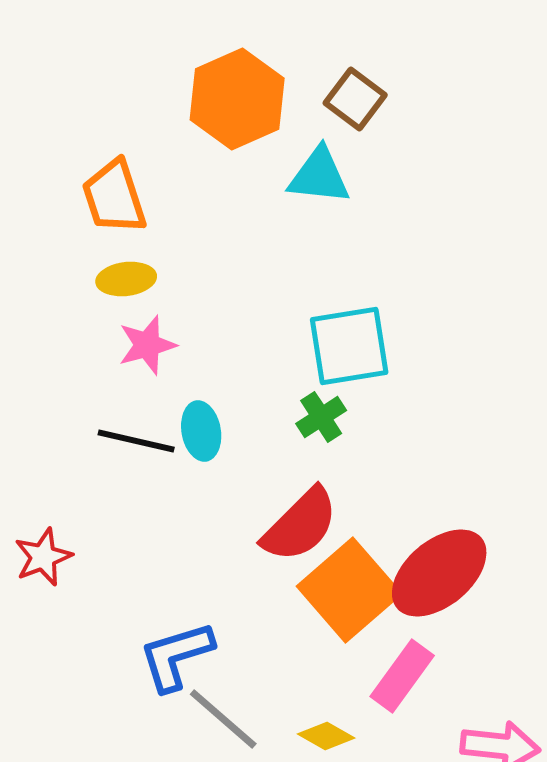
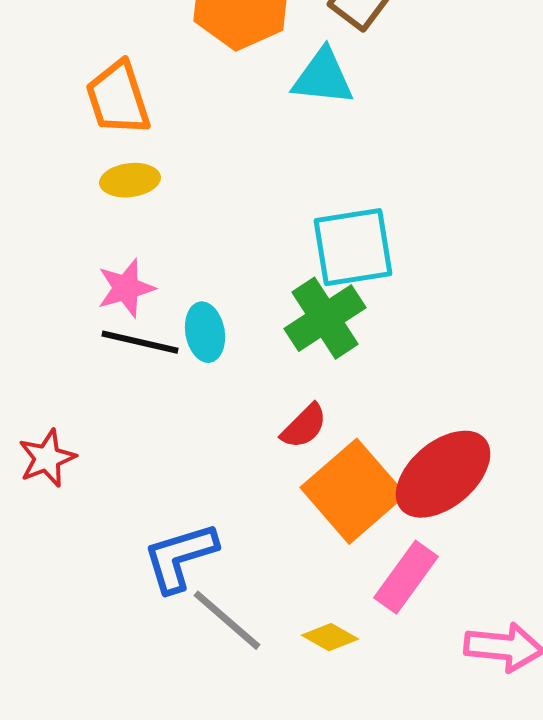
pink star: (147, 345) -> (126, 288), moved
green cross: (321, 417) -> (325, 318), size x1.6
red semicircle: (300, 525) -> (304, 426), size x0.6

